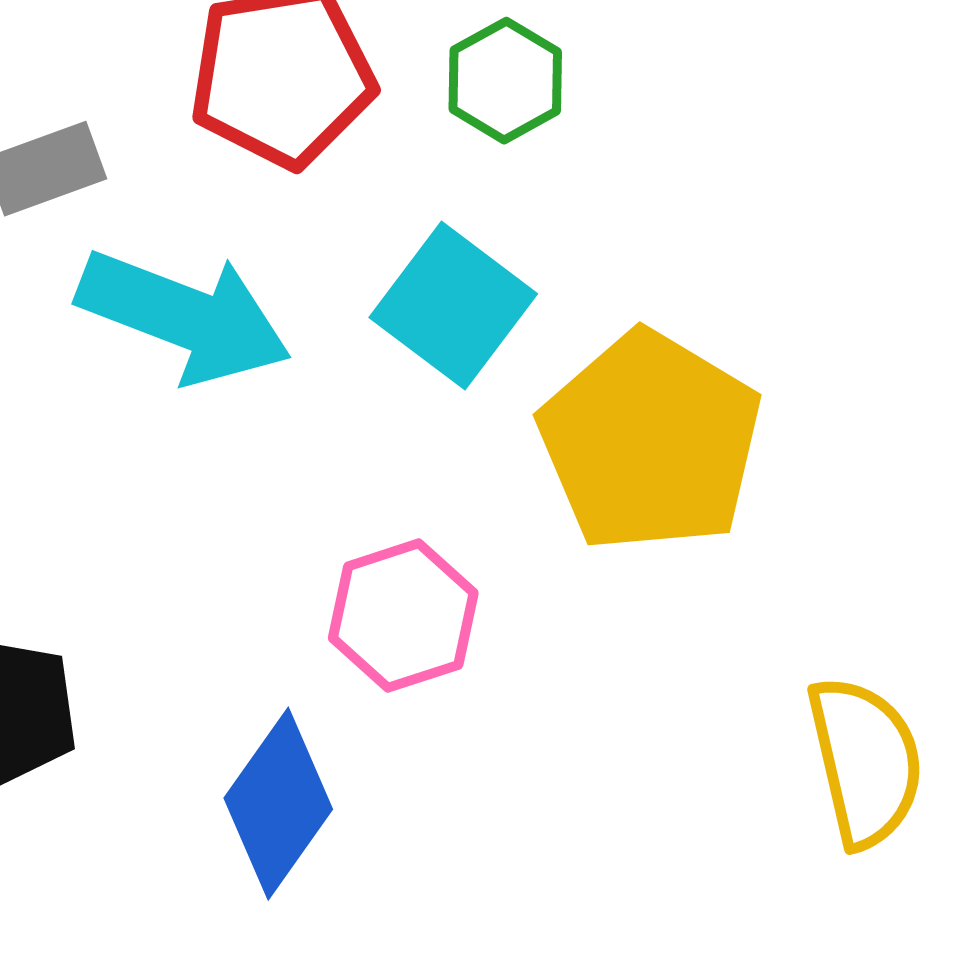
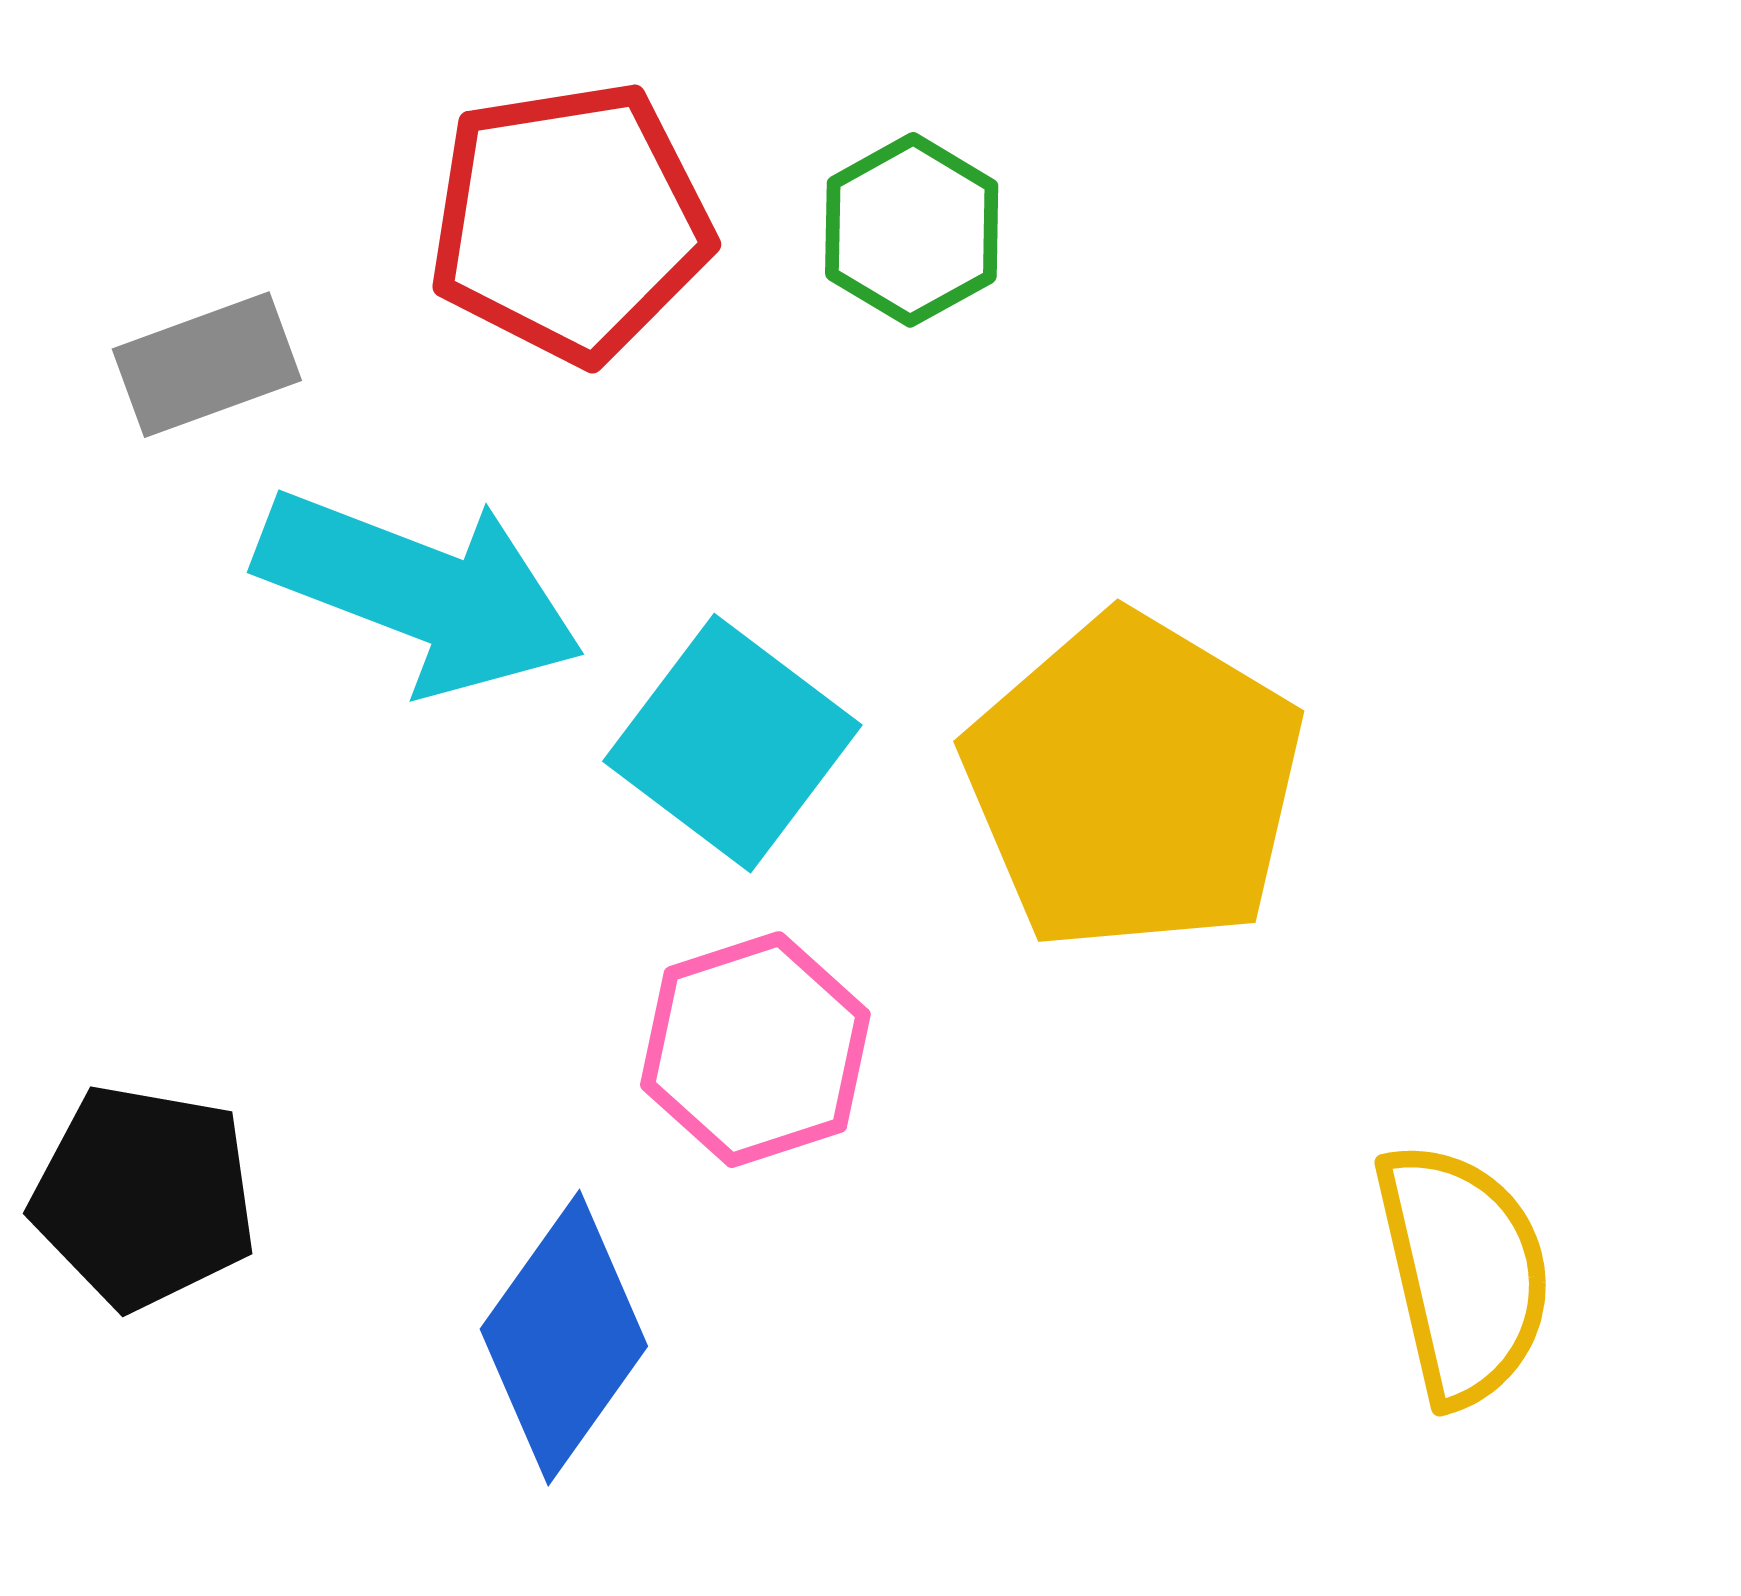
cyan square: (453, 306) -> (732, 743), moved

